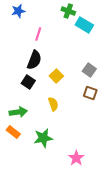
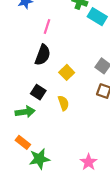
black square: (28, 82) -> (38, 92), moved
orange rectangle: (13, 132) -> (23, 142), moved
green star: (43, 138) -> (39, 159), moved

